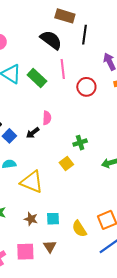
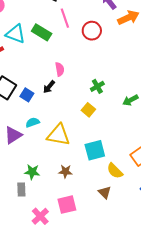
cyan square: (53, 219) -> (95, 150), moved, size x1.5
brown triangle: (50, 246) -> (105, 192), moved

